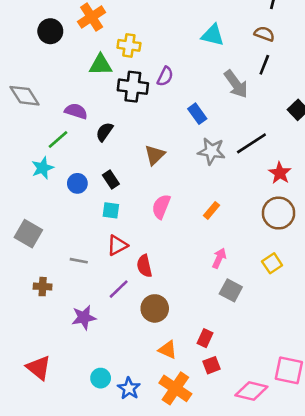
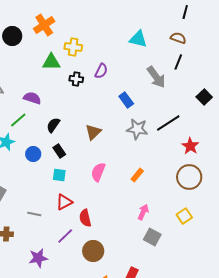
black cross: (133, 87) -> (76, 79), size x0.6
black semicircle: (104, 132) -> (53, 125), moved

